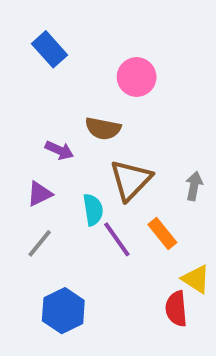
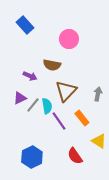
gray line: (40, 243) -> (33, 105), moved
red semicircle: (176, 309) -> (75, 156), moved, turned -30

